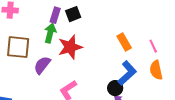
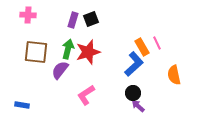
green arrow: (50, 33) -> (68, 49), moved
pink line: (153, 46) -> (157, 43), moved
blue L-shape: (127, 73) -> (134, 64), moved

